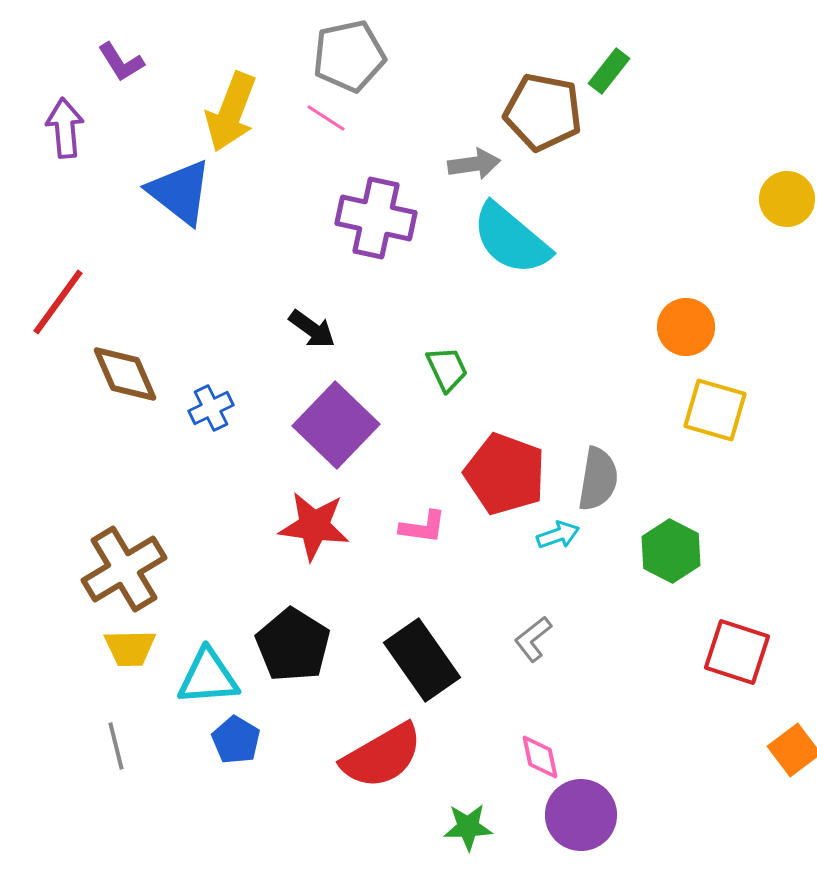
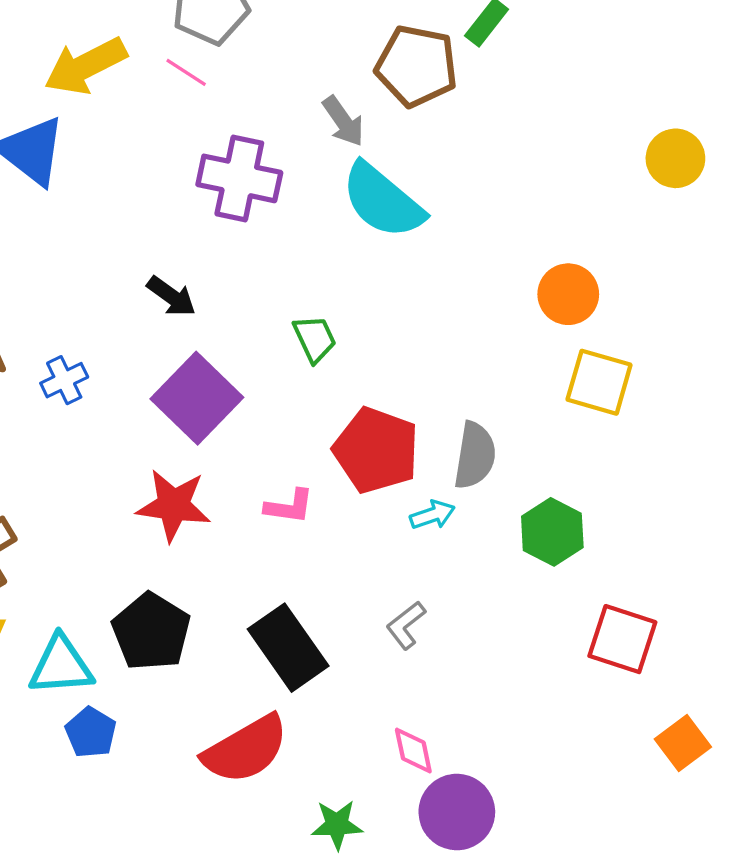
yellow arrow: (231, 112) -> (85, 66), turned 42
gray arrow: (474, 164) -> (343, 121), turned 63

